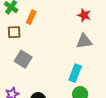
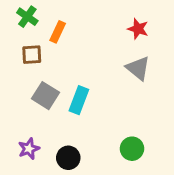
gray triangle: (84, 41) -> (138, 68), turned 48
cyan rectangle: (75, 73) -> (79, 100), moved

